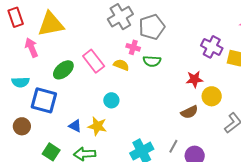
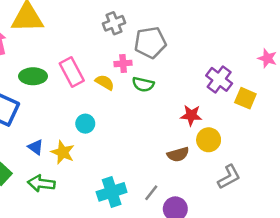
gray cross: (120, 17) -> (114, 23), size x0.7
pink cross: (133, 47) -> (123, 63), turned -32
green ellipse: (63, 70) -> (33, 76), turned 30

